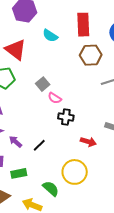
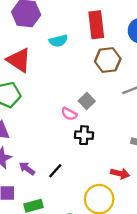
cyan semicircle: (50, 36) -> (58, 41), turned -42
gray square: (43, 84) -> (87, 101), moved
red arrow: (88, 142) -> (120, 174), moved

